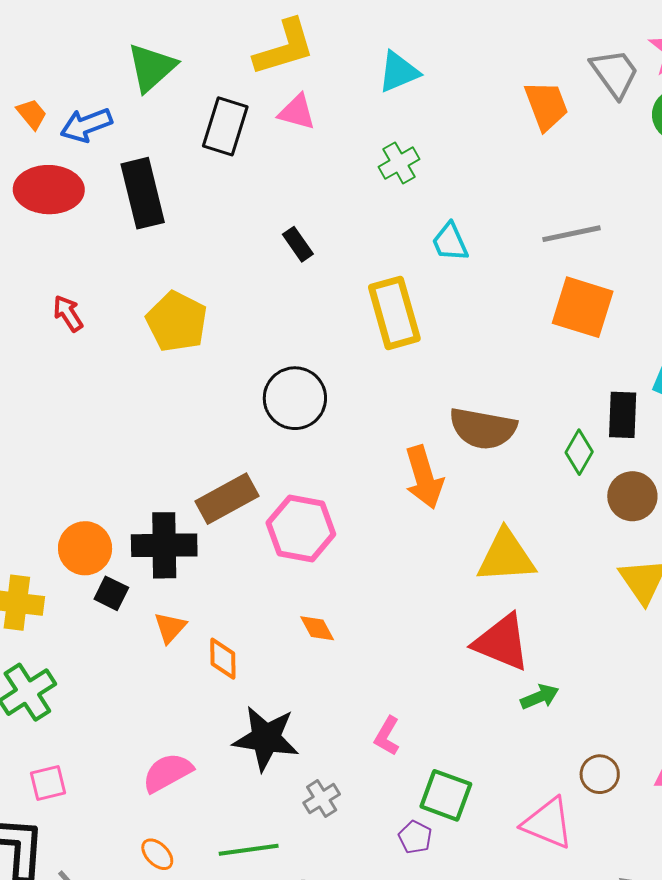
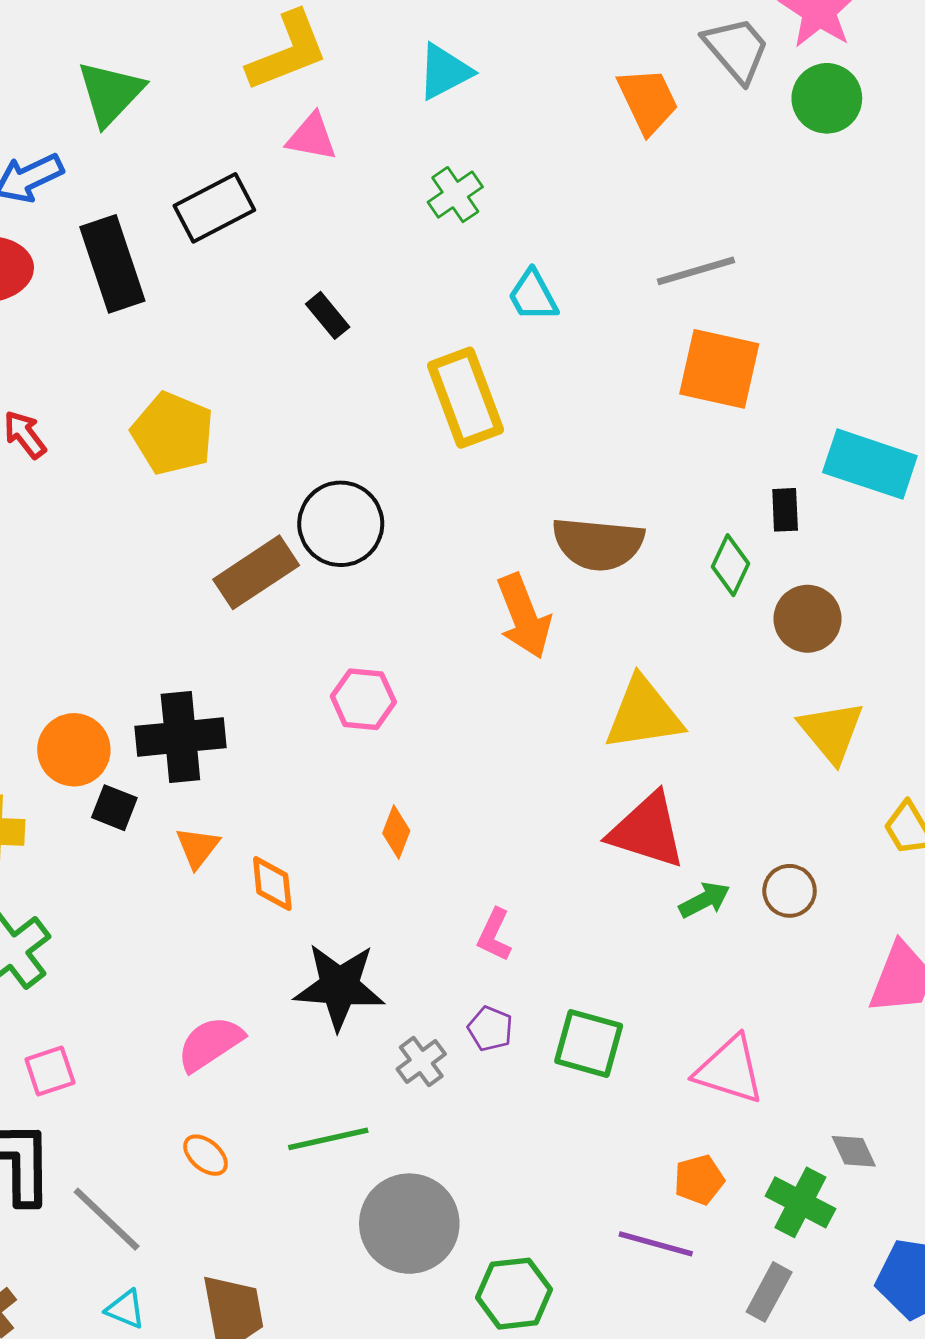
black rectangle: (225, 126) -> (214, 208), moved, turned 50
black rectangle: (623, 415) -> (785, 510), size x0.7
brown rectangle: (227, 499) -> (256, 572), moved
pink hexagon: (301, 529) -> (363, 699), size x0.7
orange diamond: (317, 628) -> (396, 832), turned 54
pink L-shape: (387, 736) -> (494, 935), moved
brown circle: (600, 774) -> (790, 891), moved
purple pentagon: (415, 837) -> (490, 1029), moved

